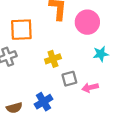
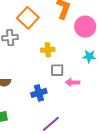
orange square: (21, 30) -> (28, 18), turned 30
blue cross: (43, 102) -> (39, 93), moved

